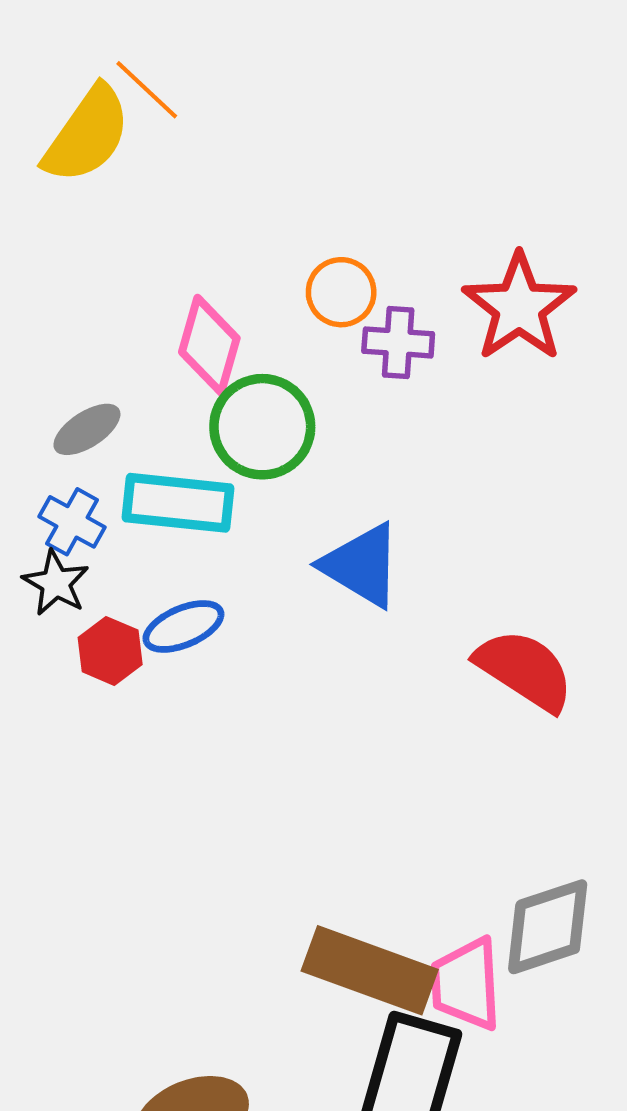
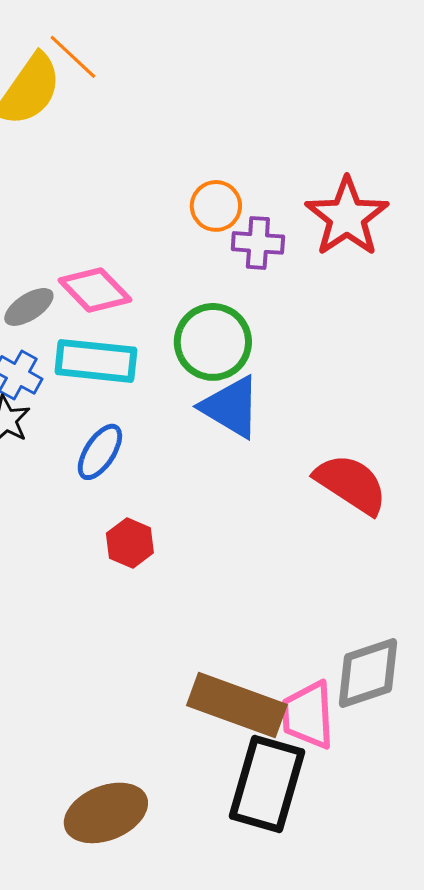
pink diamond: (209, 345) -> (95, 290), moved, turned -60
green circle: (262, 427) -> (213, 342), moved
blue ellipse: (183, 626) -> (100, 452), turned -34
red hexagon: (110, 651) -> (130, 543), moved

